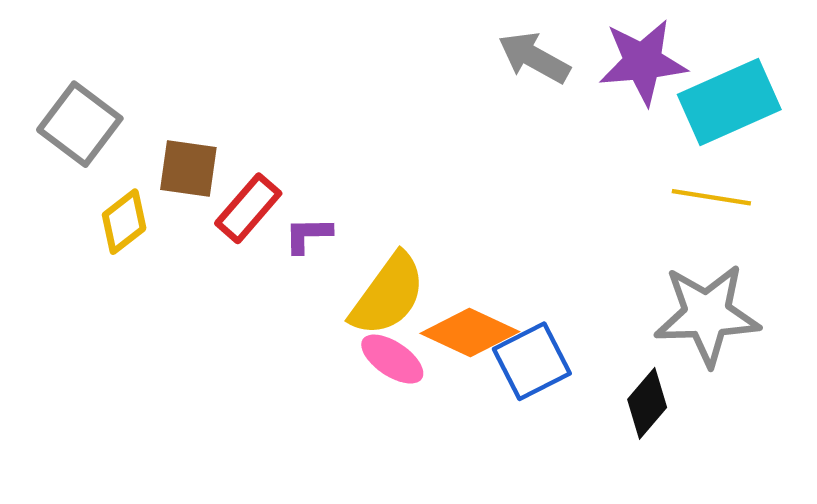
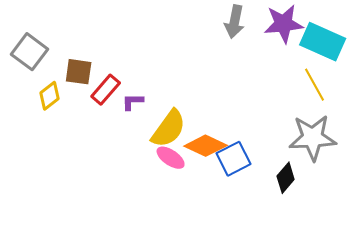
gray arrow: (534, 58) -> (235, 22), turned -108
cyan rectangle: (729, 102) -> (323, 42), turned 48
yellow line: (711, 197) -> (315, 85), turned 52

